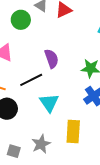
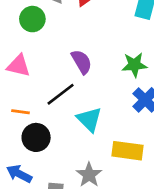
yellow rectangle: (73, 132) -> (127, 151), turned -75

